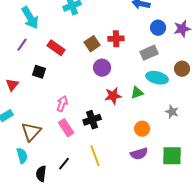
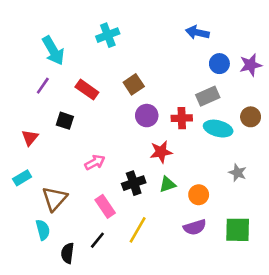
red cross: (116, 39) -> (182, 118), moved
green triangle: (137, 93) -> (167, 184), moved
pink arrow: (62, 104) -> (95, 162), turned 42
pink rectangle: (66, 128) -> (105, 206), moved
yellow line: (95, 156) -> (138, 230), turned 50

